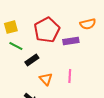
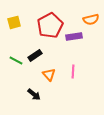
green line: (16, 46) -> (16, 60), moved

